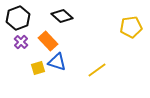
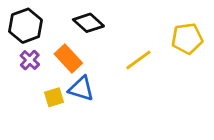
yellow line: (97, 70) -> (138, 60), moved

